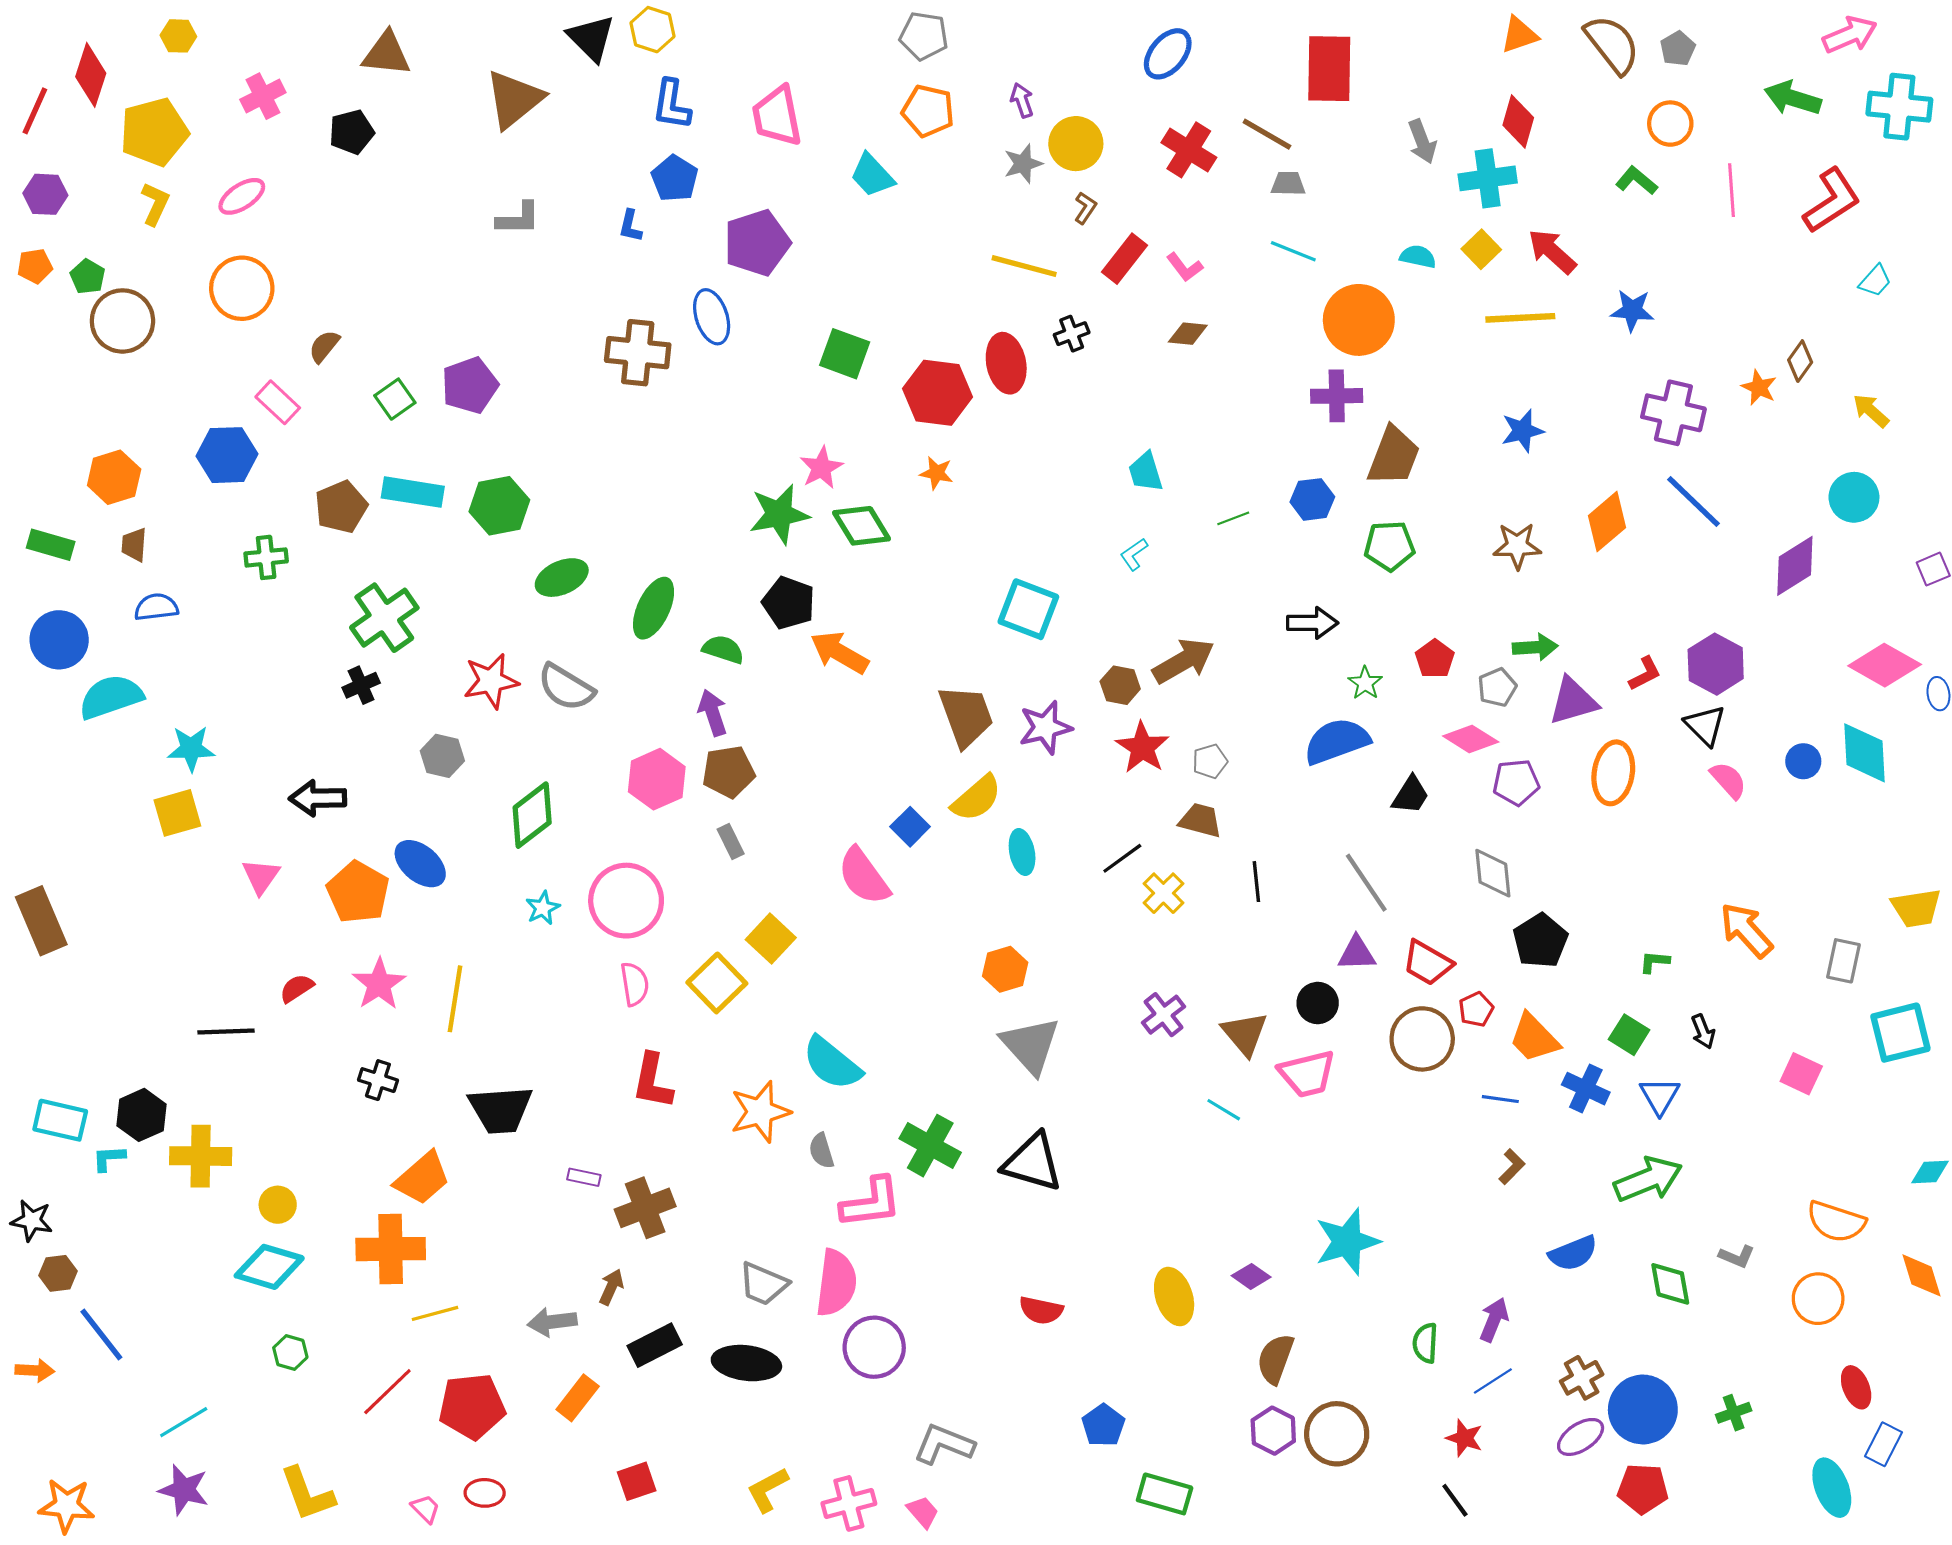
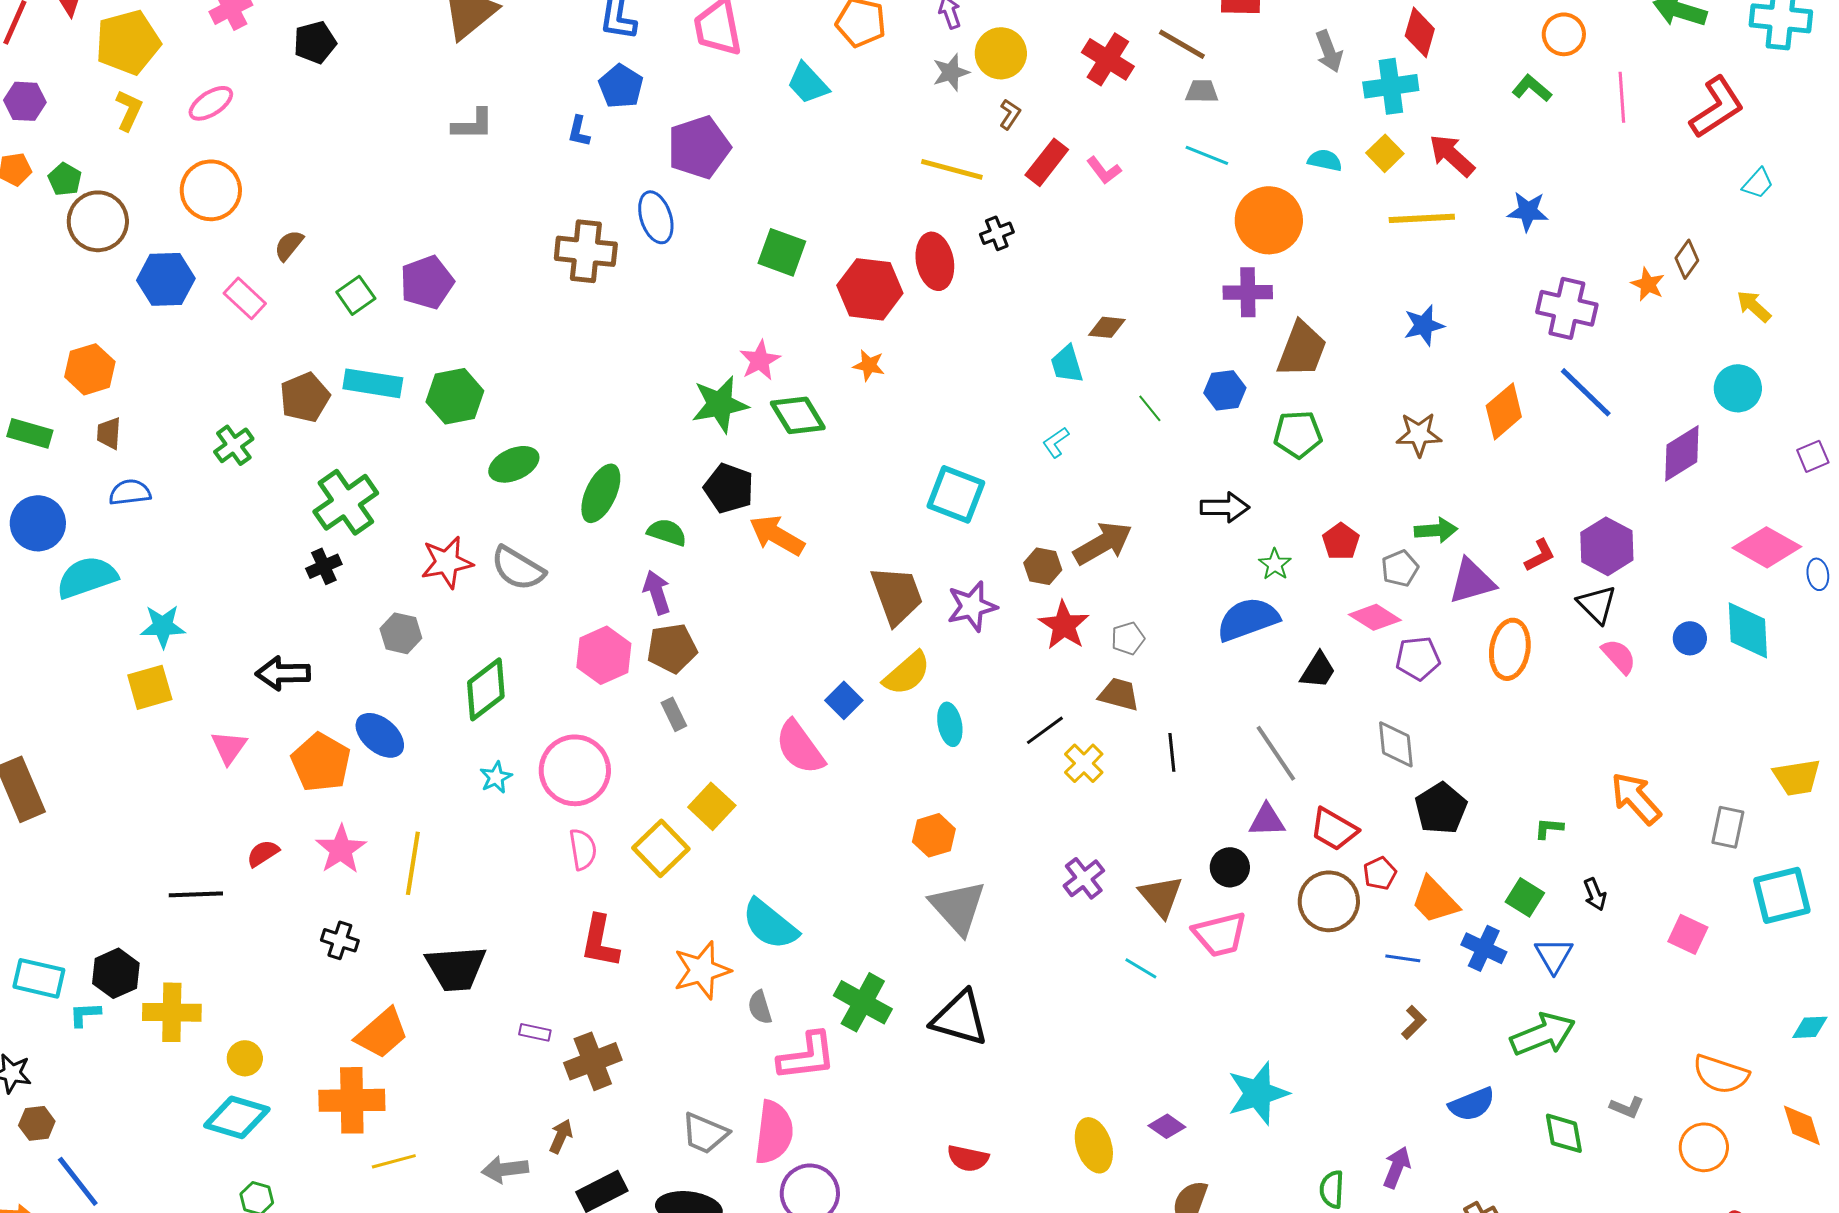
brown diamond: (1188, 334) -> (1107, 327), moved
blue hexagon: (227, 455) -> (166, 279), moved
green line: (1233, 518) -> (1150, 408), turned 72
green cross: (266, 557) -> (234, 445), turned -30

